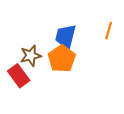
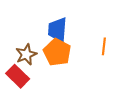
orange line: (109, 31) -> (104, 46), moved

